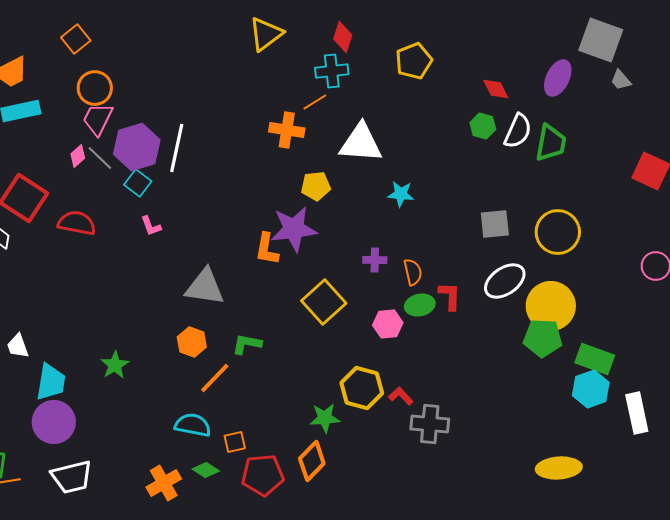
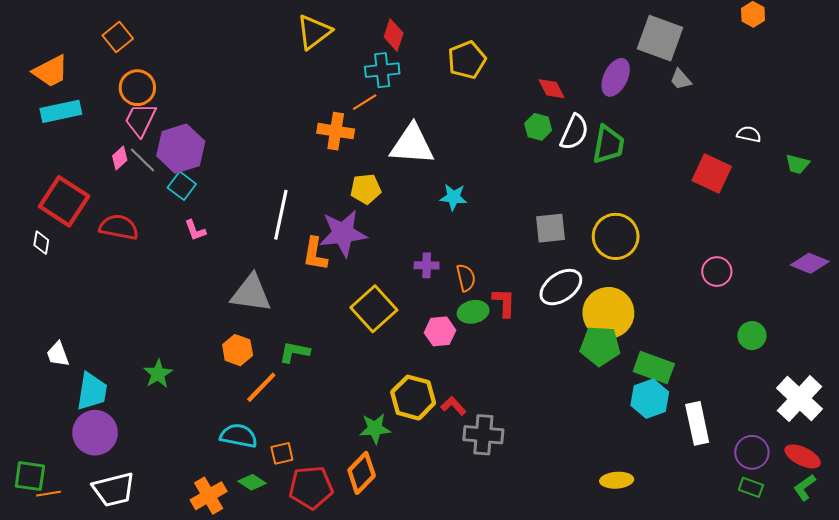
white line: (177, 148) -> (281, 215), moved
yellow ellipse: (559, 468) -> (617, 480), size x0.7

